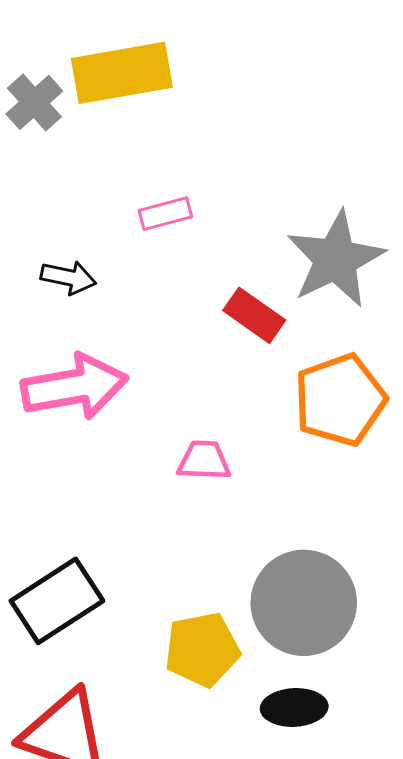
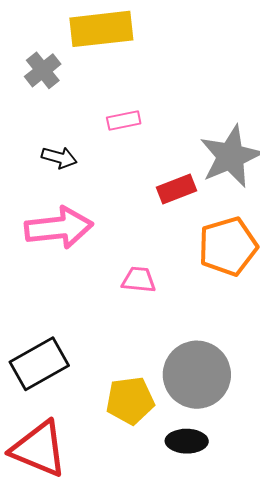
gray cross: (34, 102) -> (43, 70), moved
red rectangle: (254, 315) -> (176, 189), turned -60

